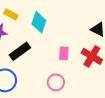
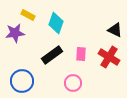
black rectangle: (20, 51) -> (52, 55), moved

